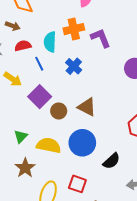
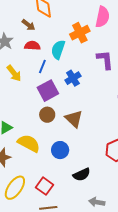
orange cross: (74, 29) -> (80, 33), moved, turned -30
blue line: (39, 64) -> (42, 66), turned 32
purple square: (40, 97) -> (48, 91), moved
blue circle: (82, 143) -> (60, 150), size x0.7

